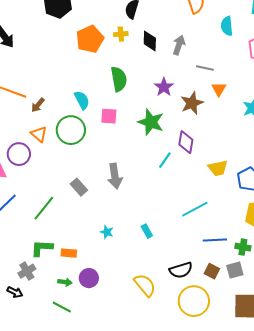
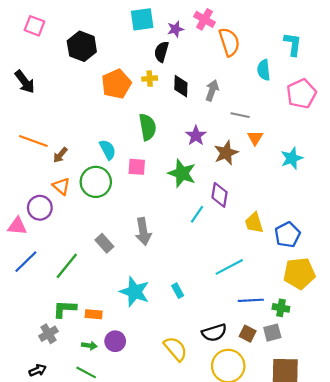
yellow trapezoid: (218, 168) -> (254, 223), turned 85
cyan star: (107, 232) -> (135, 292), size x2.0
black arrow: (15, 292) -> (38, 370), moved, turned -49

